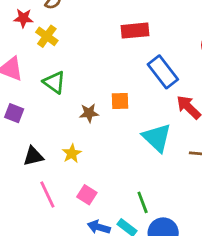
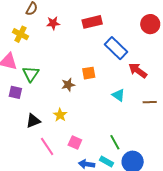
red star: (23, 18) -> (53, 23), moved
yellow cross: (47, 36) -> (20, 34), moved
green triangle: (54, 82) -> (31, 74), moved, turned 36
cyan triangle: (157, 138) -> (118, 95), size x0.6

